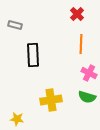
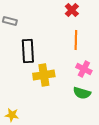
yellow cross: (51, 100) -> (44, 75), moved

